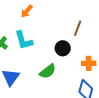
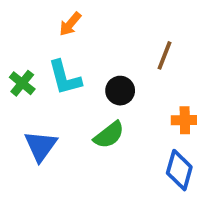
black circle: (63, 48) -> (120, 91), moved

